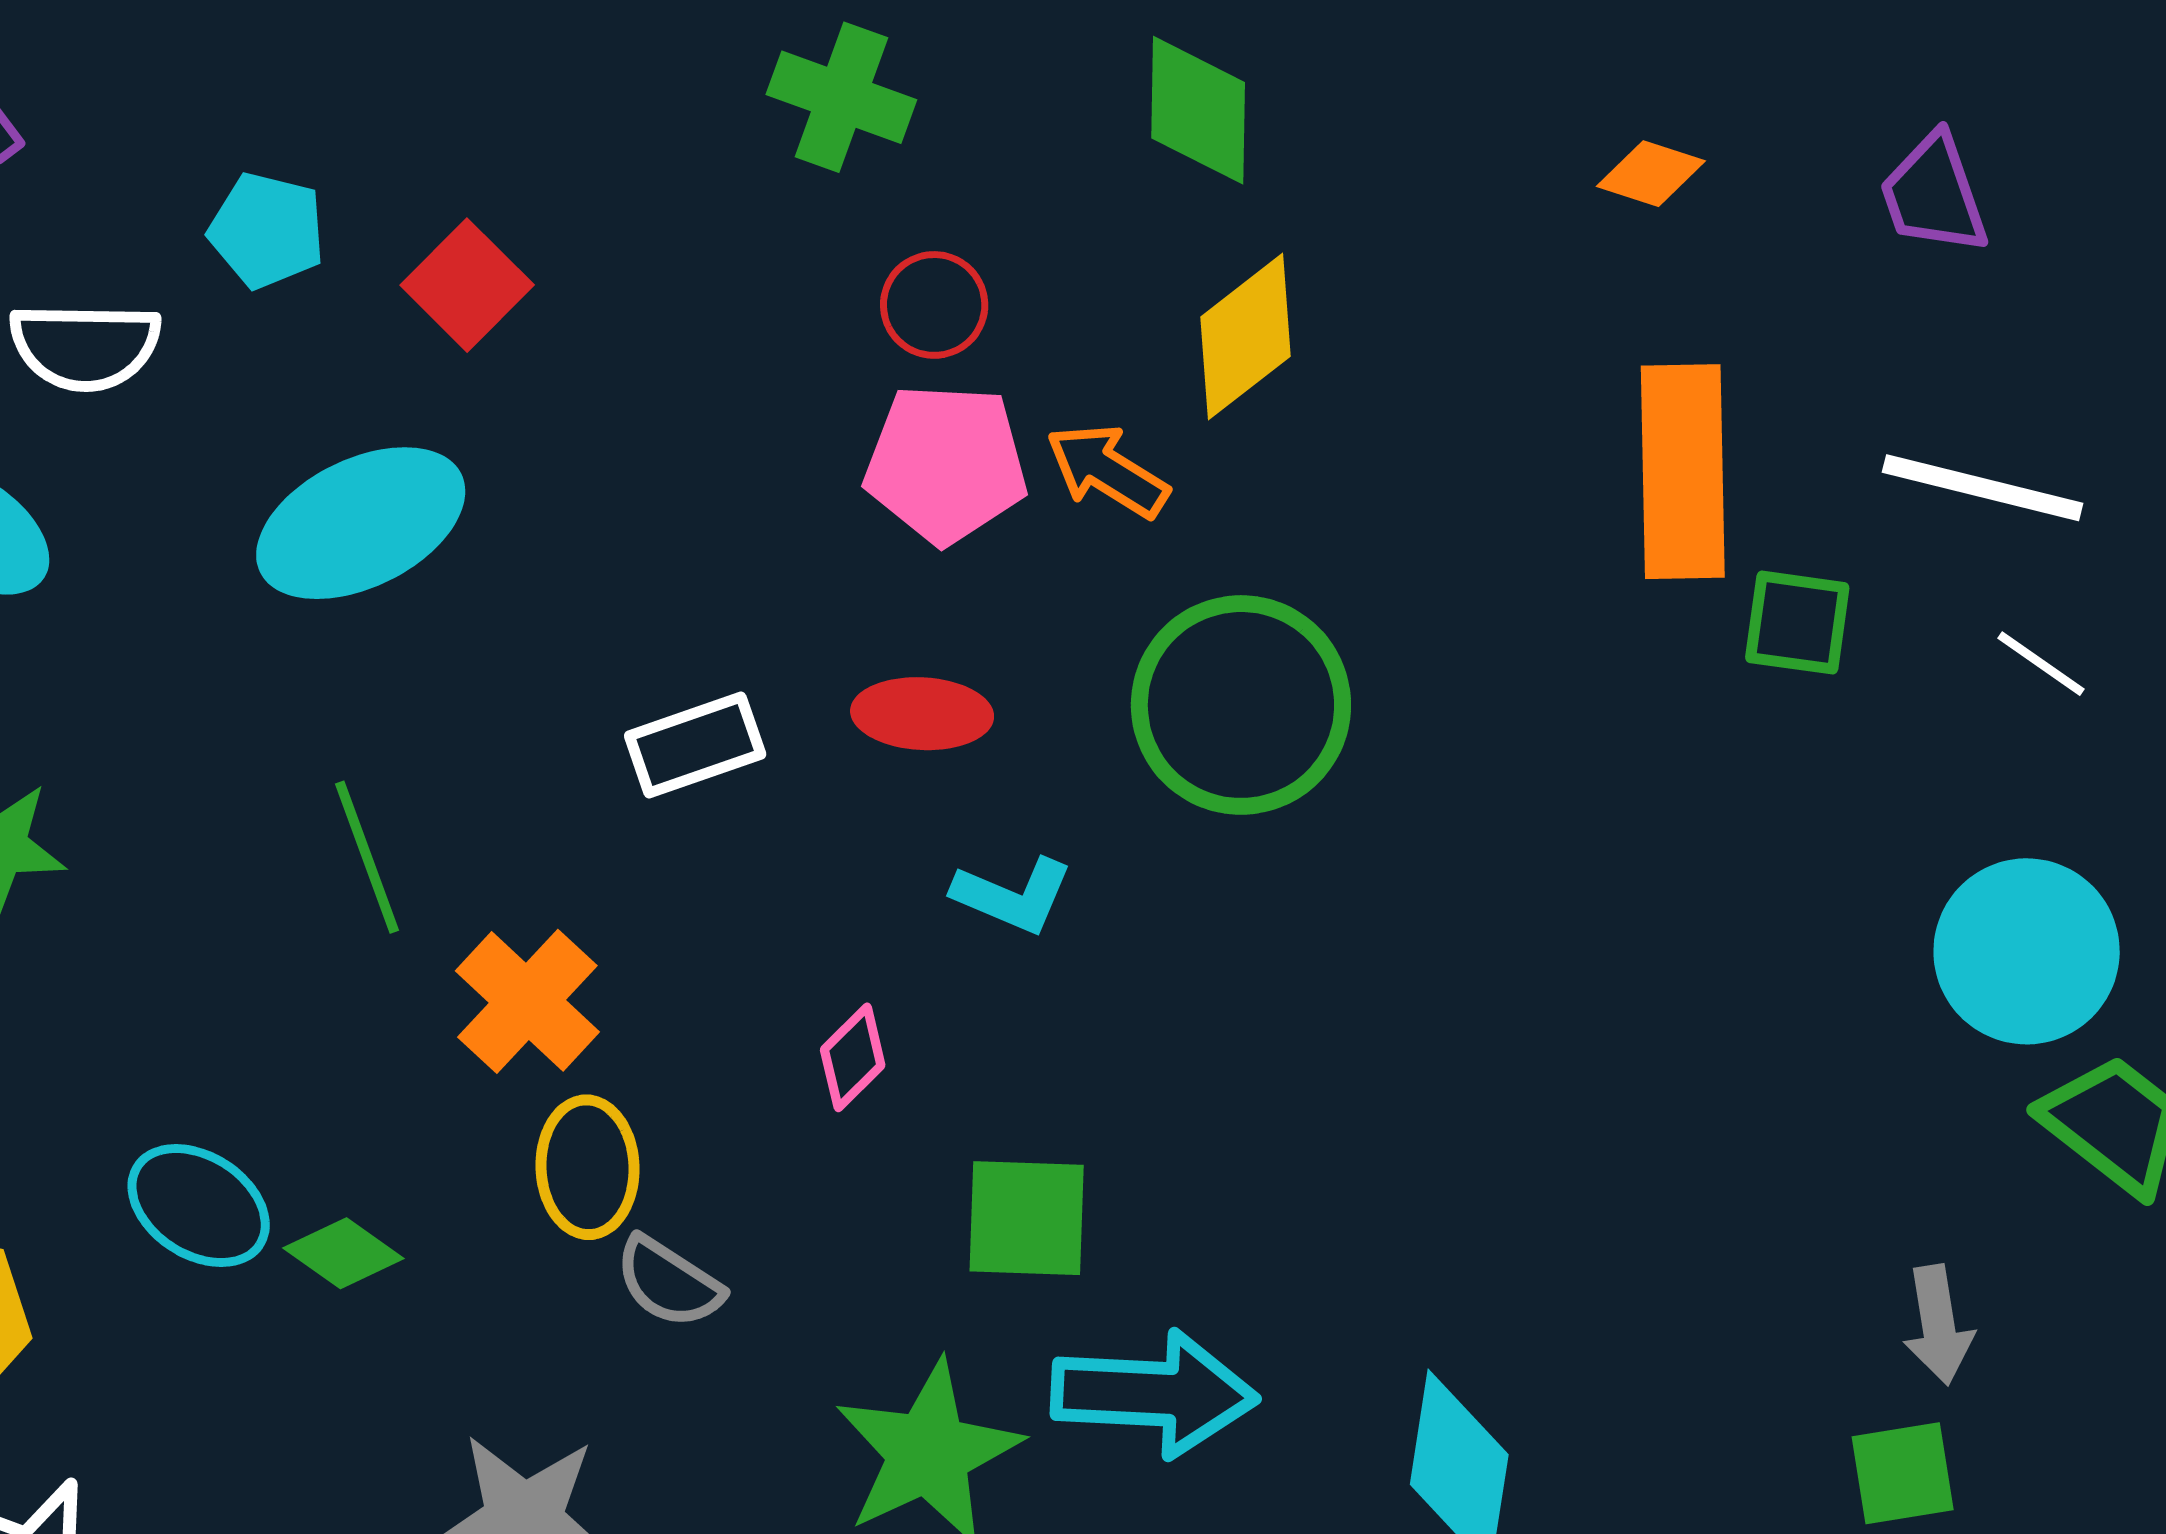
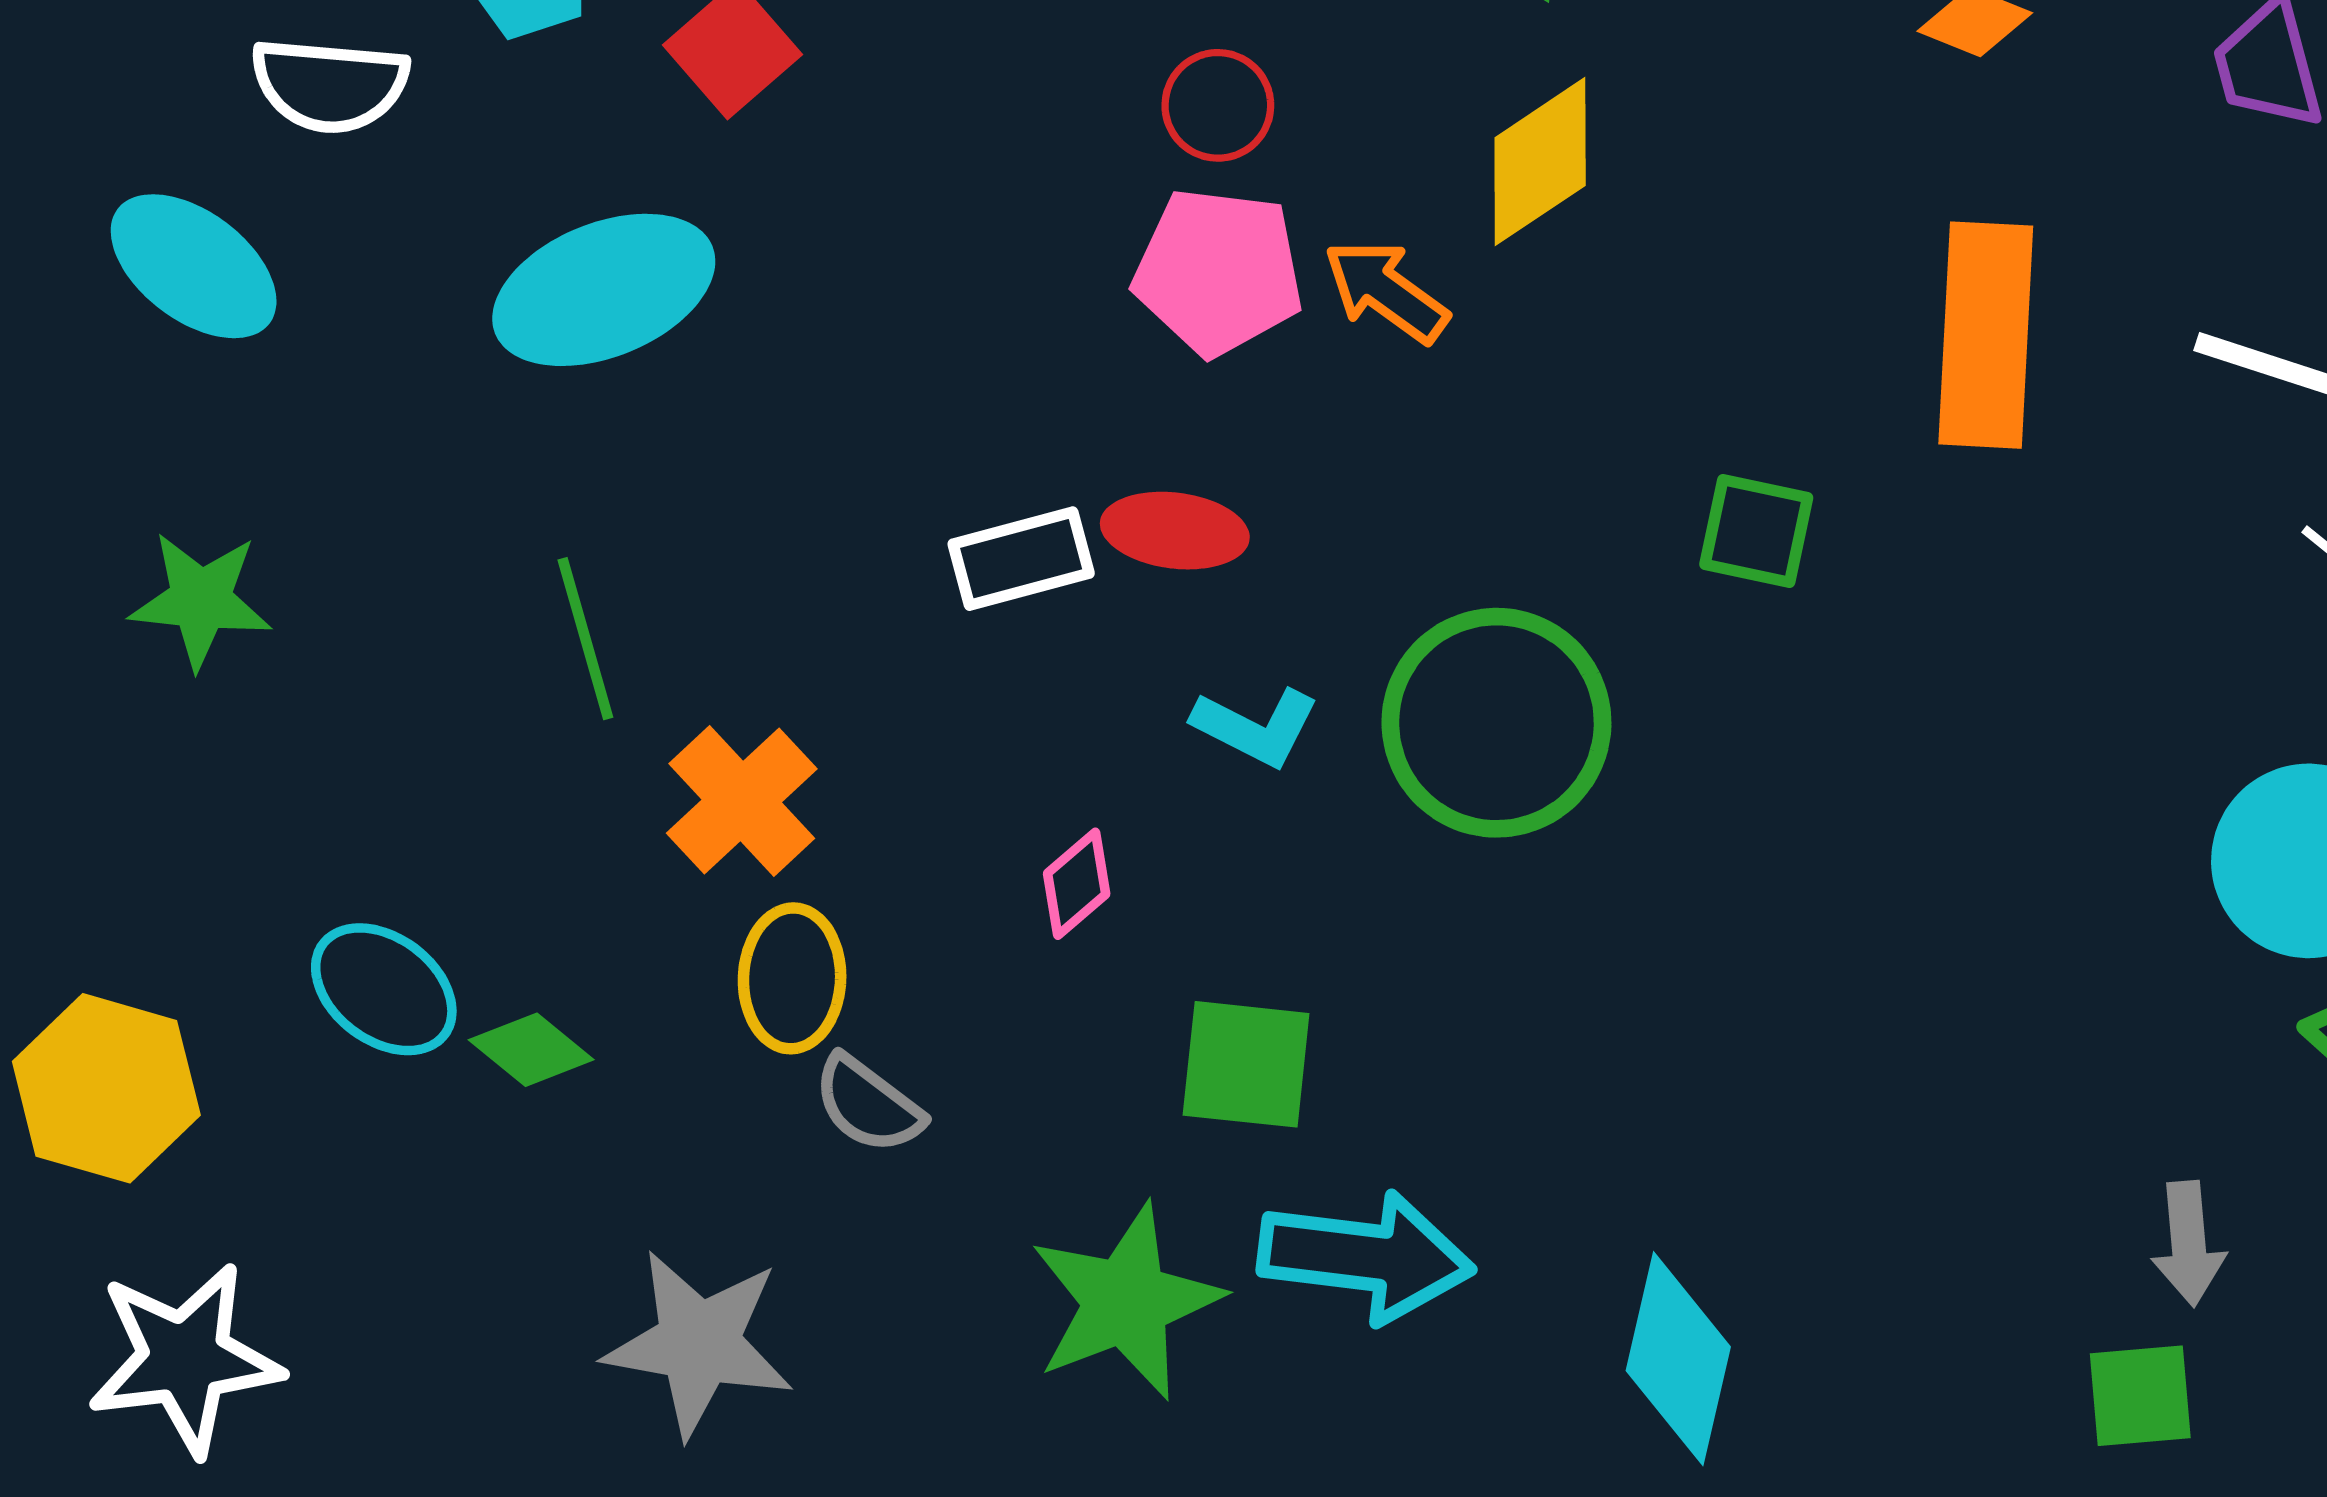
green square: (1797, 623) -> (1756, 531), moved
green circle: (1241, 705) -> (1496, 723), moved
white rectangle: (695, 745) -> (1021, 559), moved

